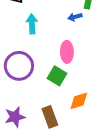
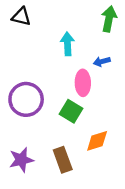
blue arrow: (75, 17) -> (102, 62), moved
cyan arrow: (32, 24) -> (67, 44), moved

